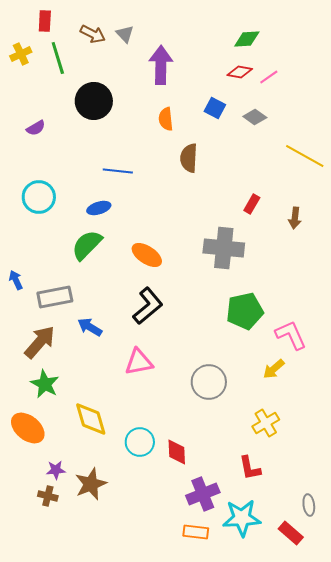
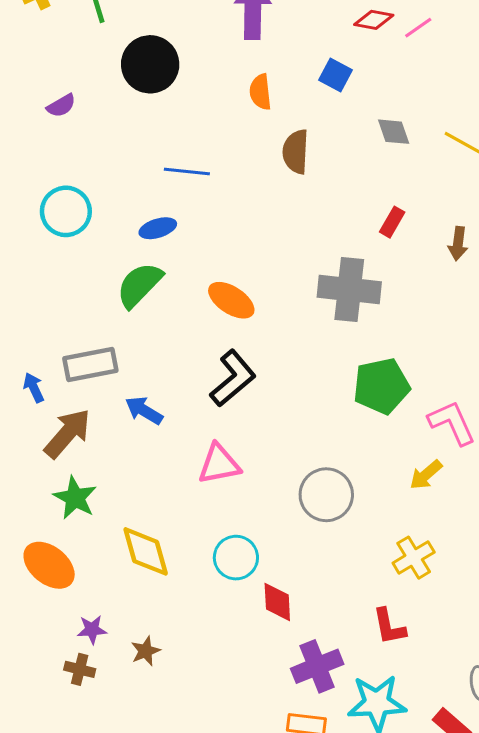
gray diamond: (255, 117) -> (394, 132), moved, turned 35
blue arrow: (16, 280) -> (34, 388), moved
cyan circle: (140, 442) -> (236, 558), moved
brown star: (91, 484) -> (146, 651), size x0.6

